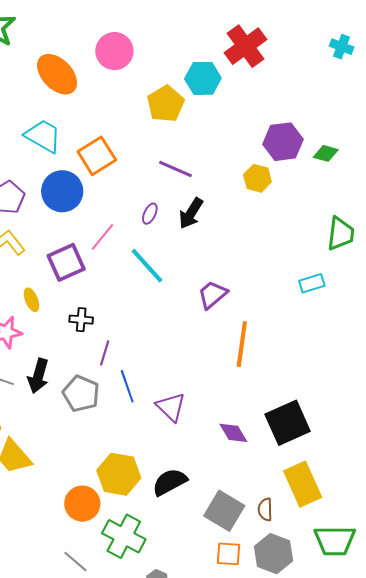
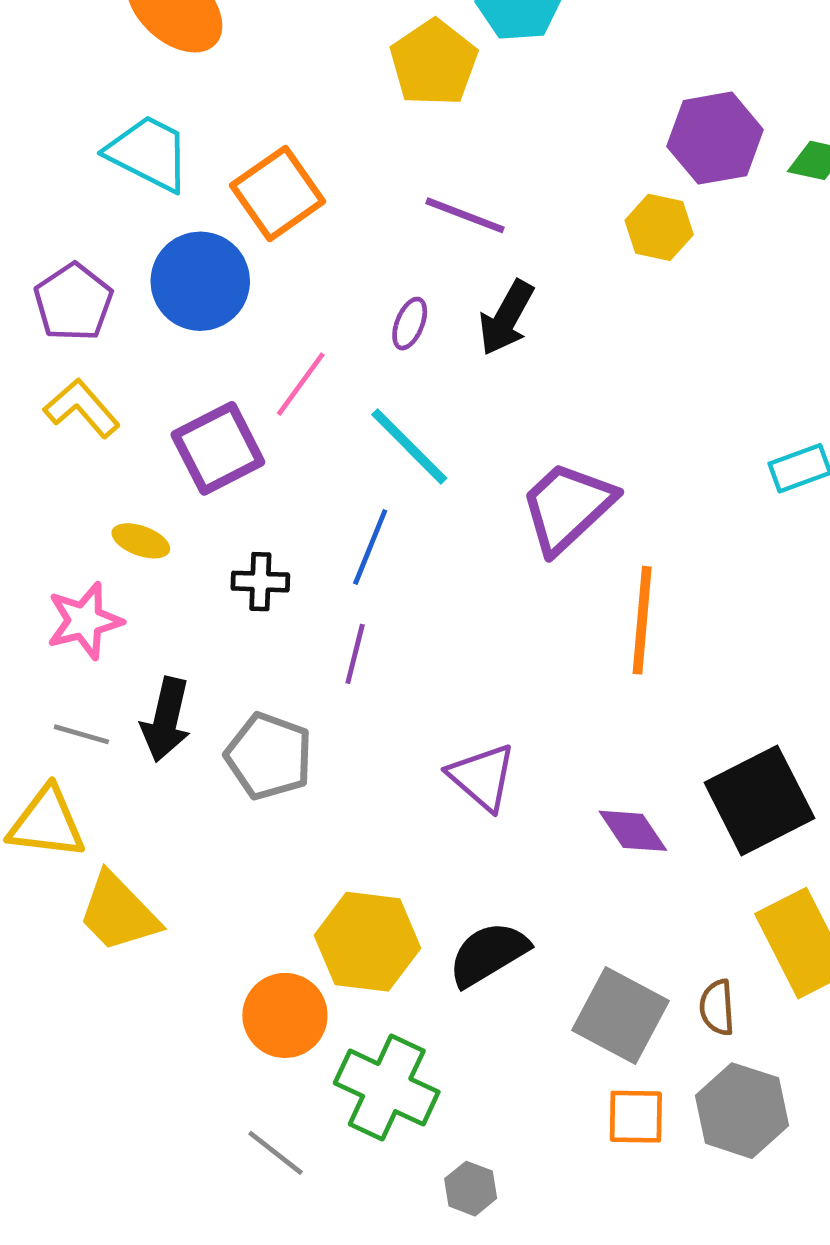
purple trapezoid: (213, 295) -> (567, 507), size x1.4
yellow ellipse: (31, 300) -> (141, 541), turned -45
purple line: (105, 353) -> (355, 654), moved
blue line: (127, 386) -> (370, 547), moved, turned 44

